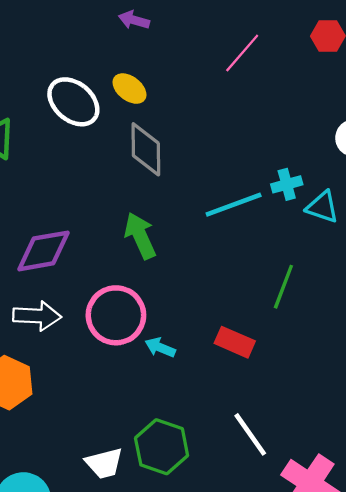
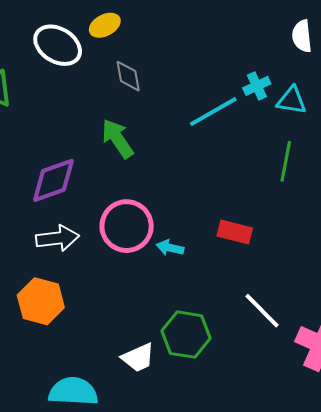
yellow ellipse: (129, 89) -> (105, 25), turned -56
gray diamond: (146, 149) -> (128, 76), size x0.7
green arrow: (140, 236) -> (118, 139), moved
green line: (283, 287) -> (286, 161), moved

